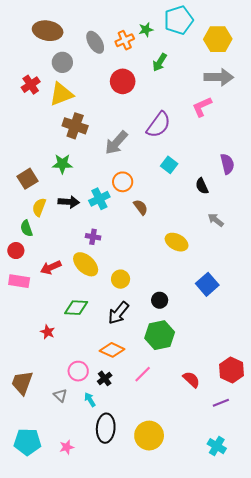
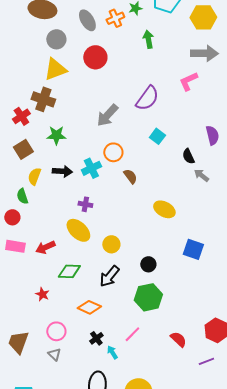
green arrow: (160, 62) -> (148, 39), turned 138
red circle: (123, 81) -> (95, 57), moved
red cross: (31, 85) -> (21, 116), moved
brown cross: (75, 126) -> (43, 99), moved
gray arrow: (216, 220) -> (201, 175), moved
red arrow: (51, 267) -> (45, 247), moved
blue square: (207, 284) -> (193, 249), turned -30
orange diamond: (112, 350) -> (89, 307), moved
pink circle: (78, 371) -> (56, 331), moved
cyan arrow: (90, 400) -> (112, 352), moved

